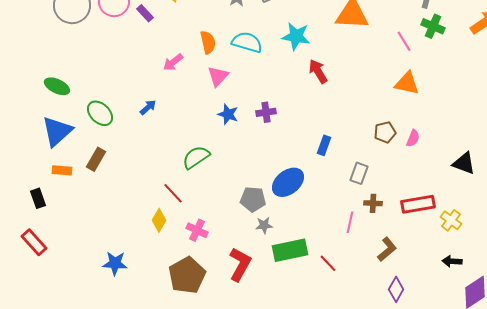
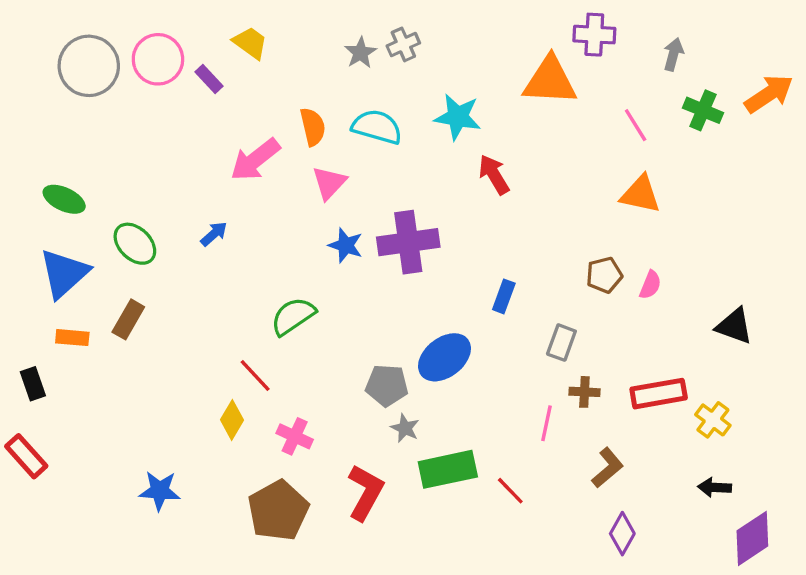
green cross: (433, 26) -> (703, 110), moved
pink arrow: (173, 62) -> (255, 160), size x1.5
purple cross: (266, 112) -> (408, 242), size x1.8
gray star: (264, 225) -> (405, 428), turned 30

